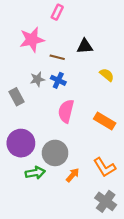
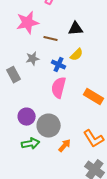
yellow semicircle: (107, 75) -> (77, 55), moved, turned 96
blue cross: (58, 80) -> (59, 65), moved
purple circle: (21, 143) -> (27, 117), moved, size x0.7

